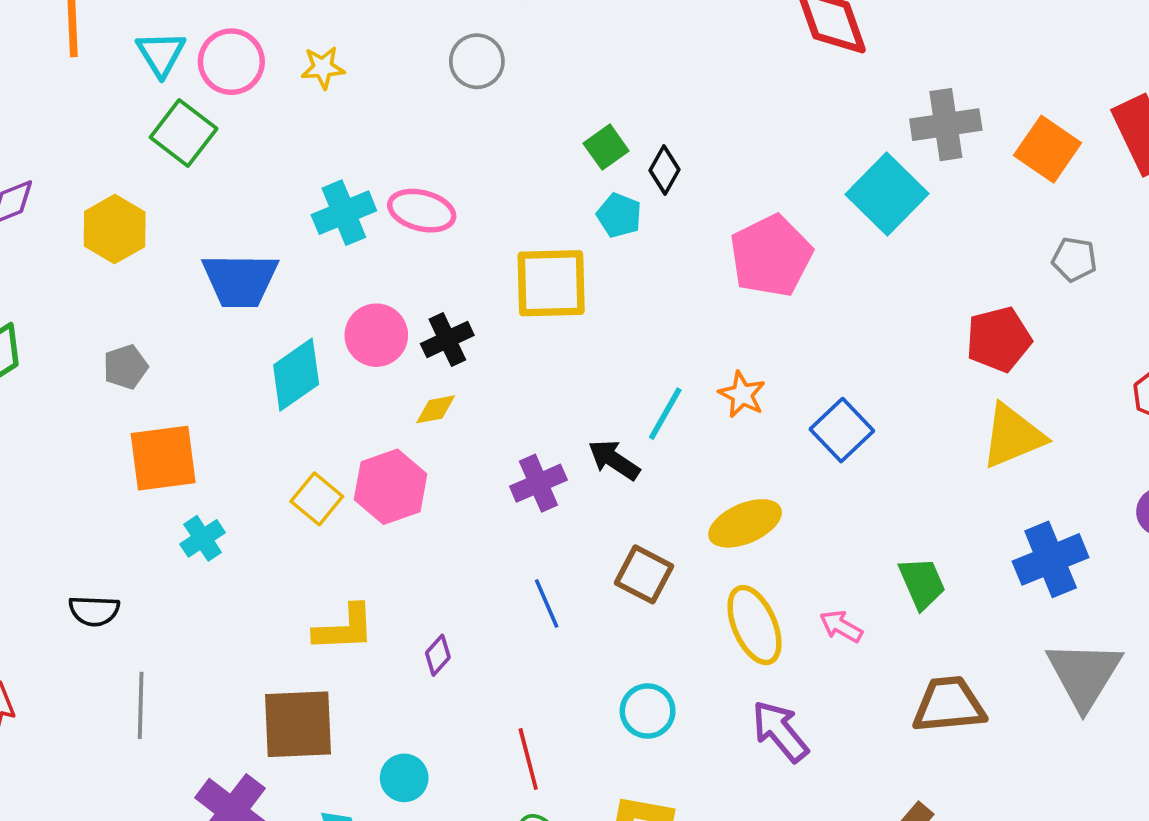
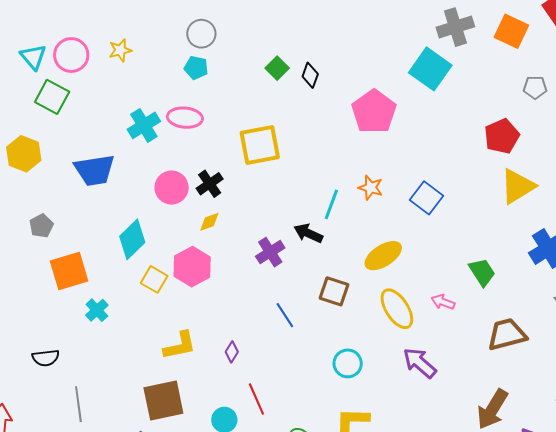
cyan pentagon: (619, 215) -> (196, 68), moved
cyan diamond: (296, 375) -> (132, 239), moved
red line: (528, 759) -> (256, 399), moved

